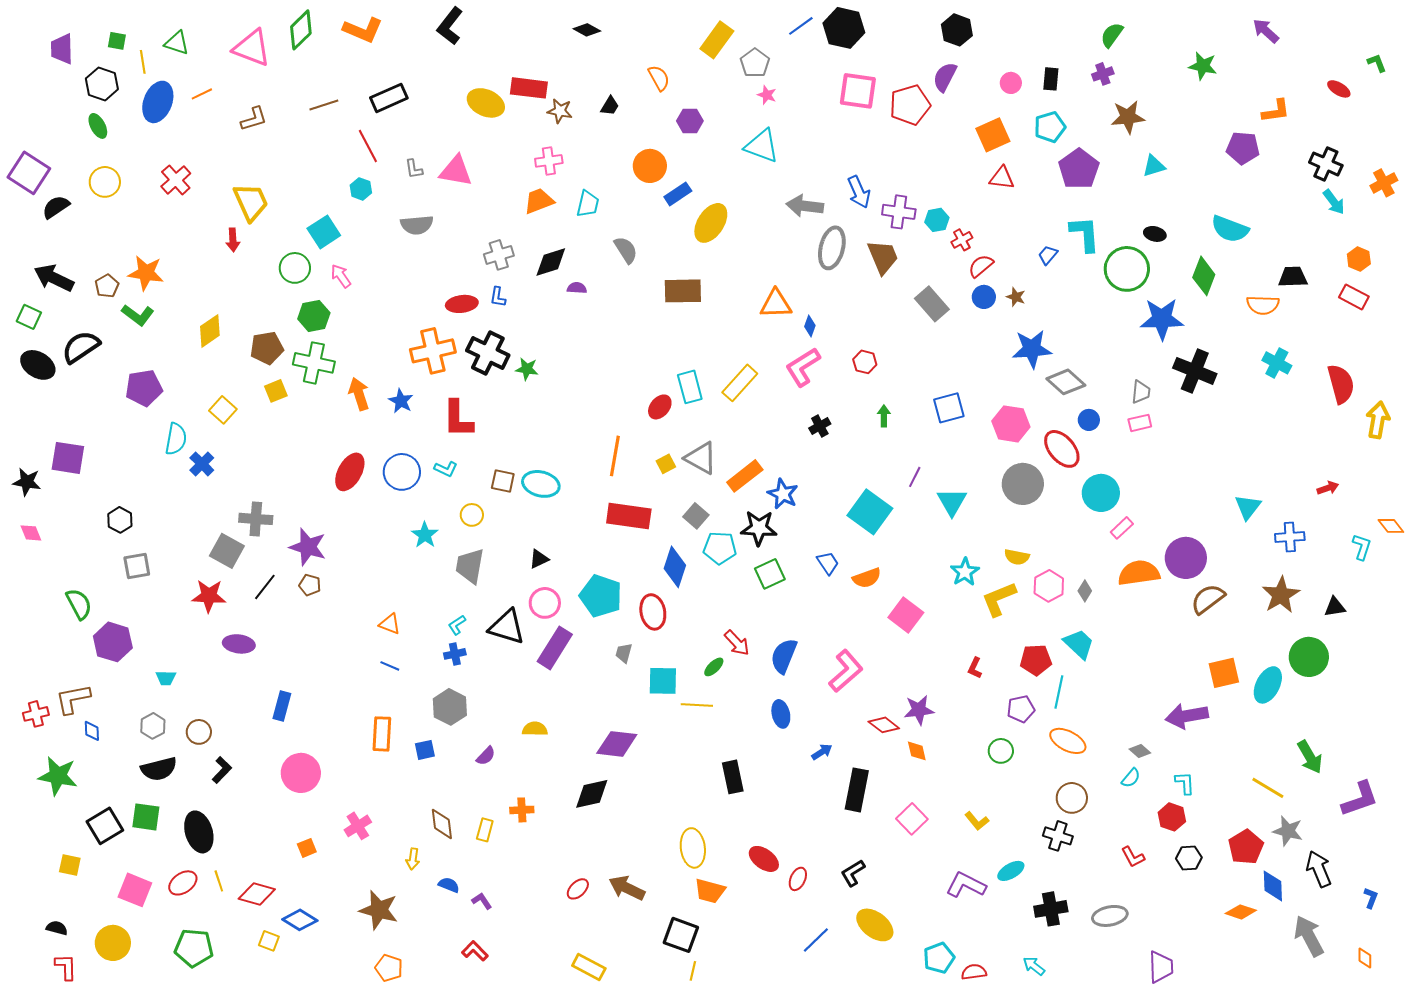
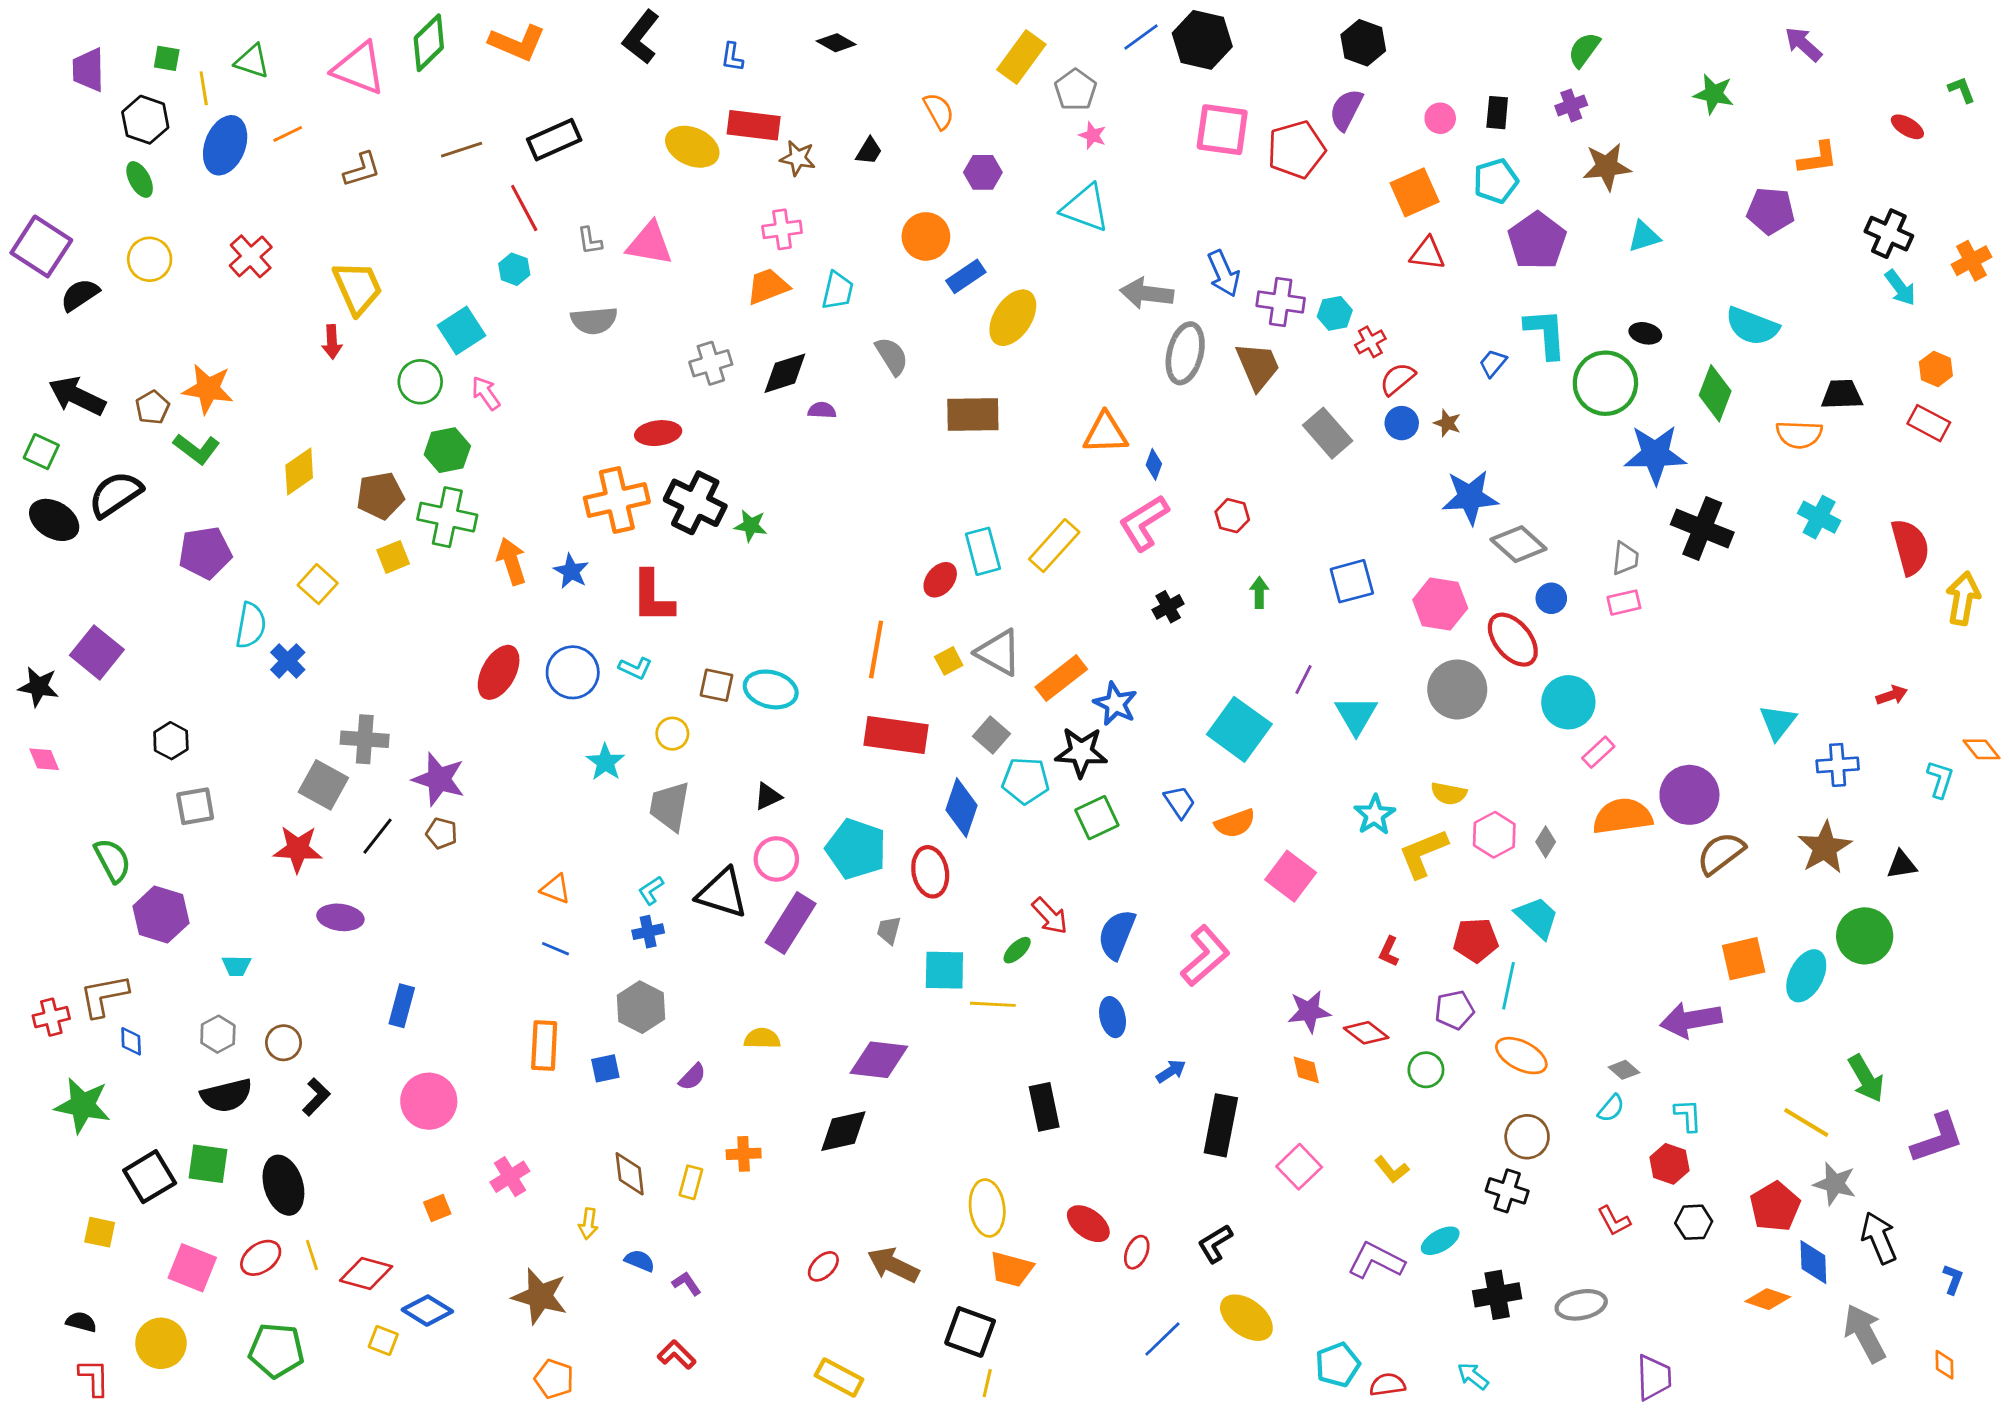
blue L-shape: (498, 297) -> (732, 57), moved
purple square: (68, 458) -> (97, 652), turned 30
red diamond: (884, 725) -> (1366, 1033), moved

